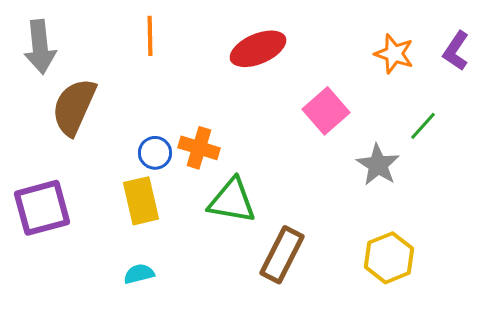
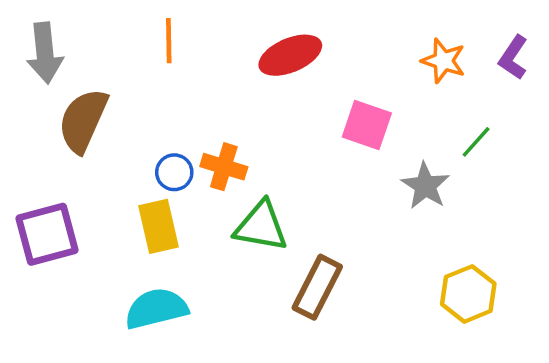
pink square: (326, 111) -> (367, 125), turned -30
yellow hexagon: (389, 258) -> (468, 294), moved
cyan semicircle: (139, 274) -> (156, 309), size x1.8

